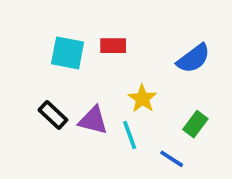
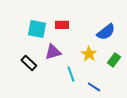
yellow star: (142, 99) -> (89, 54), moved
purple triangle: (93, 120) -> (53, 52), moved, turned -30
green rectangle: (195, 124) -> (114, 60), moved

